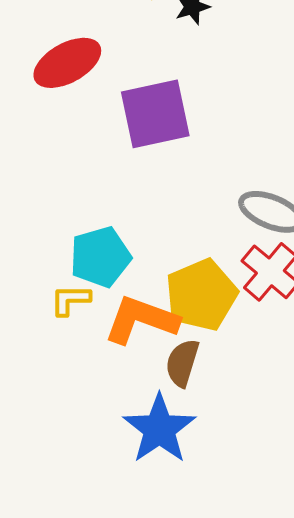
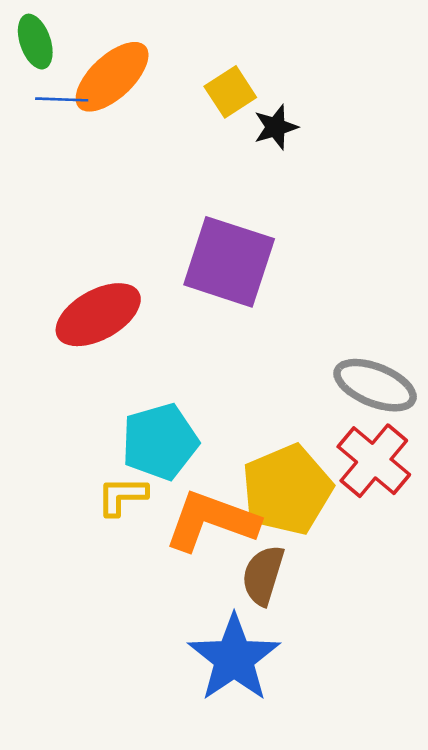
red ellipse: (67, 63) -> (98, 315), moved
purple square: (155, 114) -> (229, 262), turned 30

